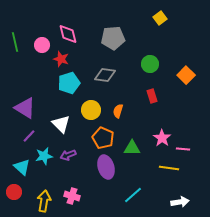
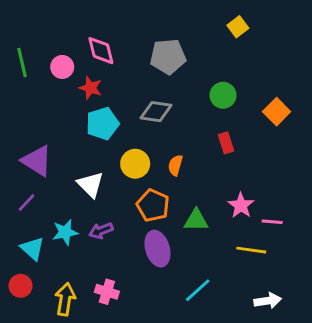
purple line: (29, 136) -> (26, 202), moved

